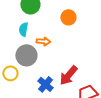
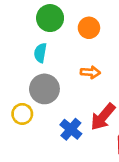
orange circle: (68, 17) -> (89, 28), moved
orange arrow: (43, 41) -> (90, 72), moved

